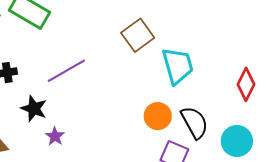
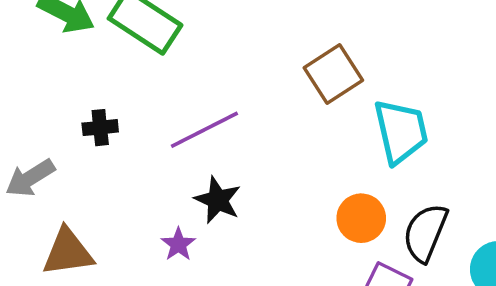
black star: (34, 109) -> (218, 200), moved
black semicircle: (195, 122) -> (425, 233), turned -132

